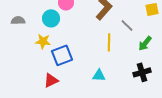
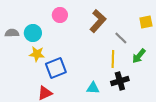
cyan circle: (51, 18) -> (33, 33), moved
yellow line: (109, 42) -> (113, 59), moved
black cross: (142, 72) -> (120, 81), moved

